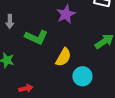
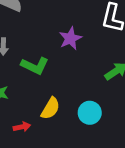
yellow semicircle: (63, 57) -> (50, 108), moved

